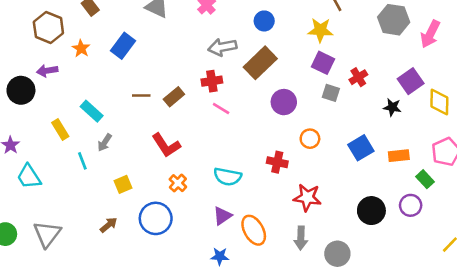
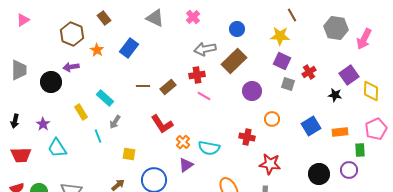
green rectangle: (425, 179) -> (360, 150), turned 40
orange cross: (178, 183) -> (183, 142), moved
yellow square: (123, 184) -> (129, 154), turned 32
purple triangle: (222, 216) -> (186, 165), moved

